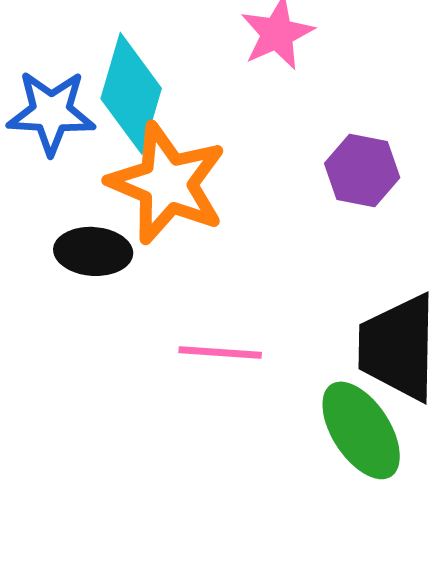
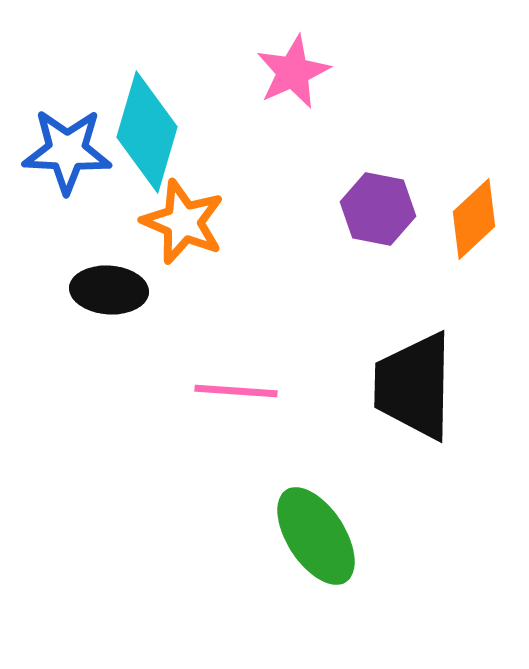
orange star: (167, 183) -> (183, 222), size x0.7
green ellipse: (361, 430) -> (316, 536), moved

